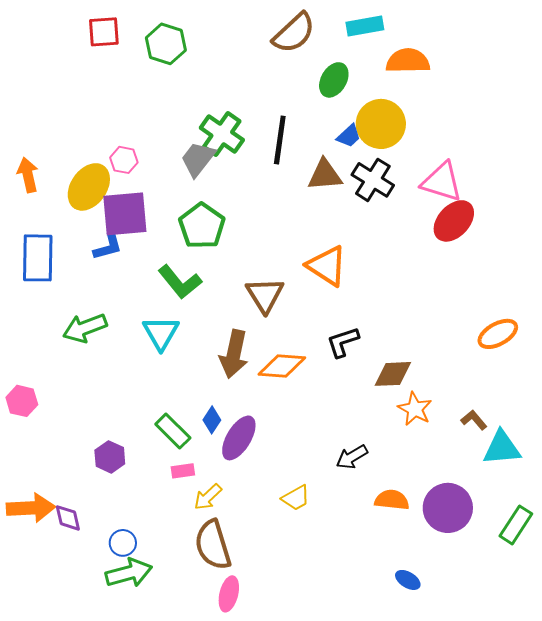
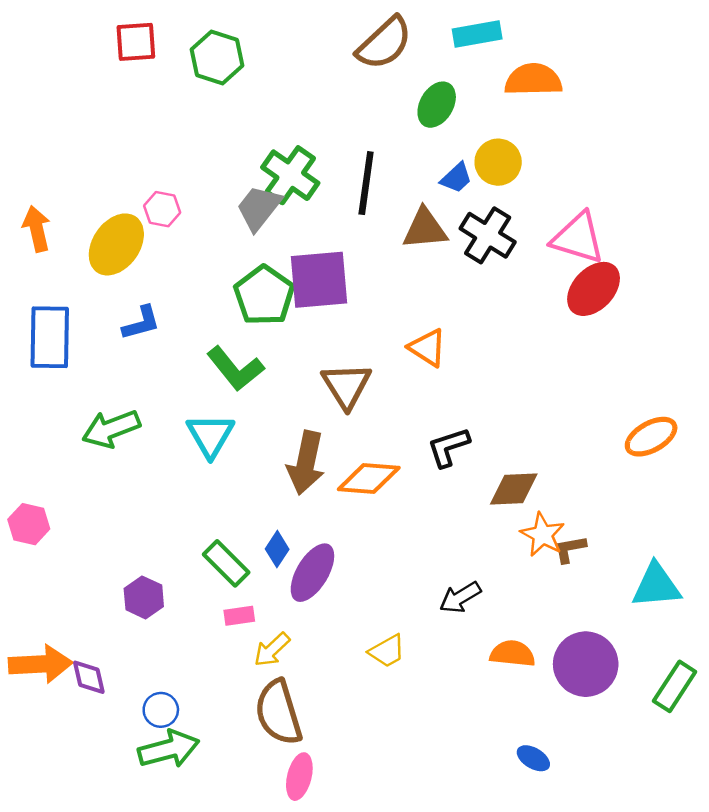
yellow circle: (381, 124) -> (498, 162), size x0.7
purple square: (125, 214) -> (319, 280), moved
orange triangle: (327, 266) -> (427, 348), size x0.7
brown L-shape: (474, 420) -> (570, 549), moved, turned -60

